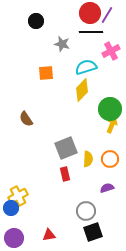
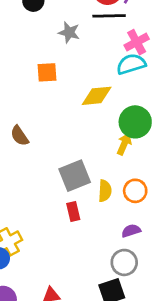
cyan semicircle: (86, 67) -> (131, 64), moved
yellow diamond: (82, 90) -> (97, 96), turned 40
yellow arrow: (112, 125) -> (124, 144), moved
gray circle: (86, 211) -> (124, 262), moved

